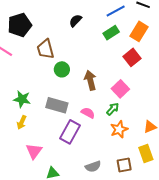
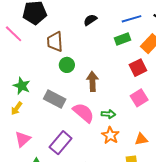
pink square: (120, 89) -> (139, 98), moved
green arrow: (113, 109) -> (108, 114), turned 40
pink semicircle: (88, 113) -> (83, 113), size x1.6
orange star: (119, 129) -> (110, 135), turned -30
purple rectangle: (70, 132) -> (61, 143), moved

